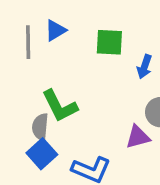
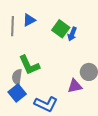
green square: (109, 42) -> (61, 29), turned 30
blue arrow: (145, 67) -> (72, 34), moved

